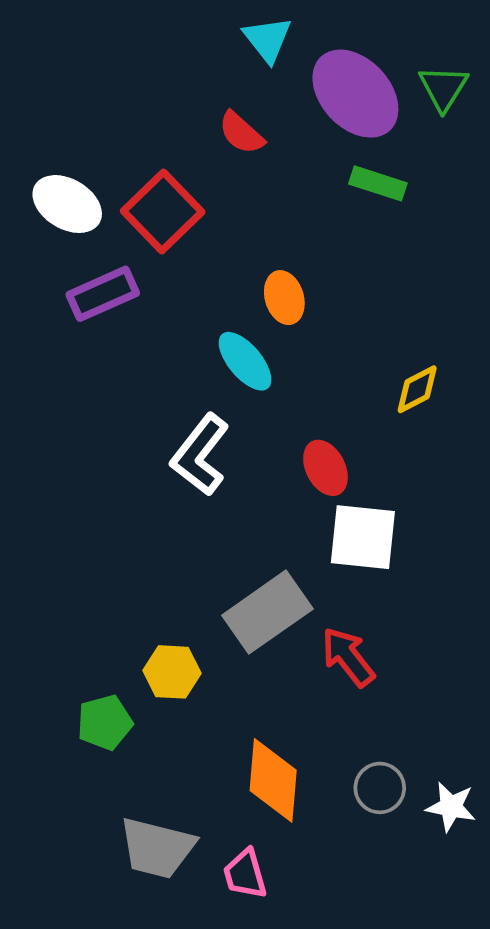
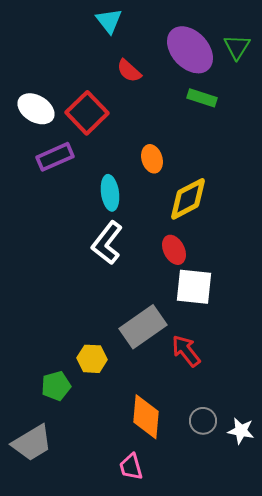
cyan triangle: (267, 39) -> (109, 21), moved
cyan ellipse: (245, 361) -> (110, 193), moved, turned 32
yellow diamond: (417, 389) -> (188, 199), moved, size x1.6
gray trapezoid: (157, 848) -> (32, 443), moved, turned -45

